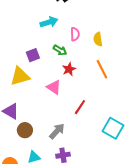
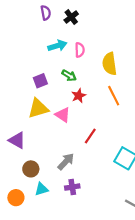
pink semicircle: (75, 34) -> (80, 50), moved
yellow semicircle: (98, 39) -> (109, 64), size x1.5
yellow triangle: (20, 76) -> (38, 108), moved
brown circle: (25, 130) -> (31, 169), moved

